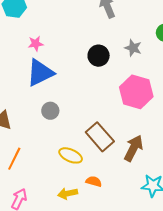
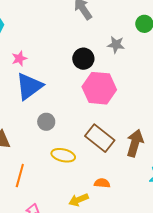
pink hexagon: (136, 92) -> (99, 88), moved
yellow ellipse: (71, 155) -> (63, 155), moved

